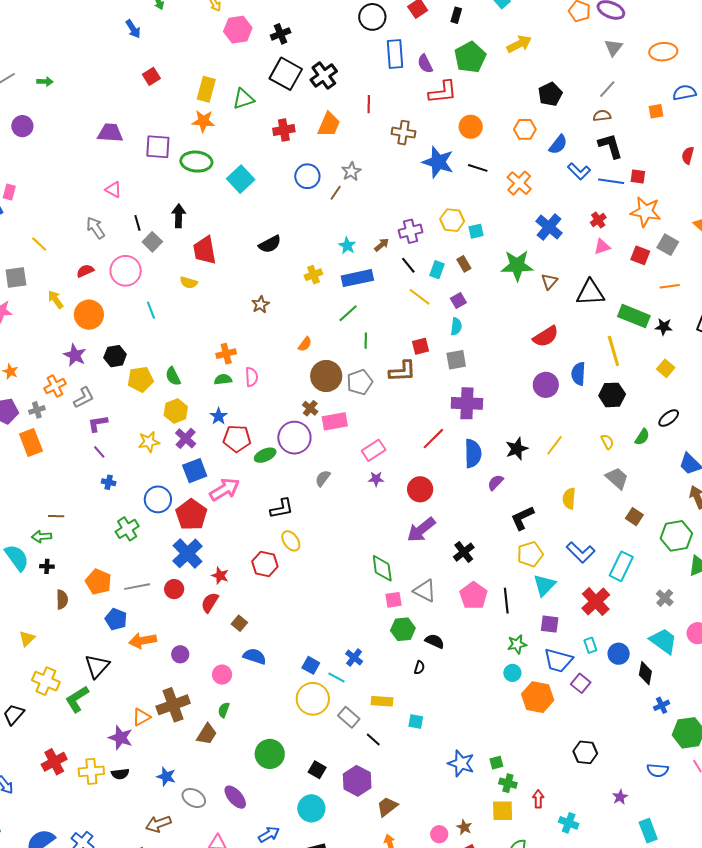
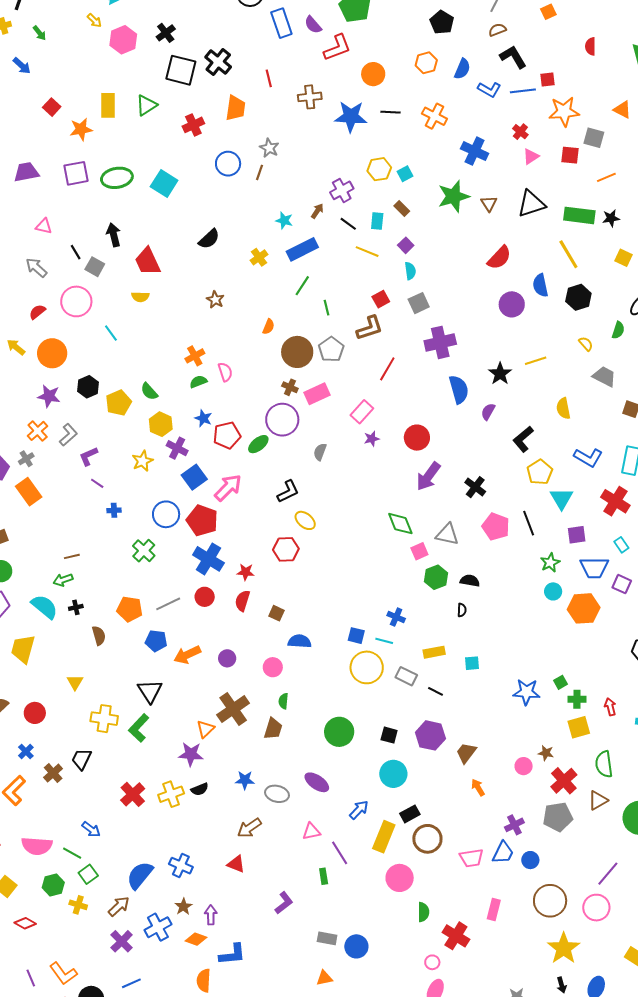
orange star: (203, 121) -> (81, 129), moved
red line: (433, 439) -> (387, 369), moved
yellow line: (554, 445) -> (536, 361), turned 50

